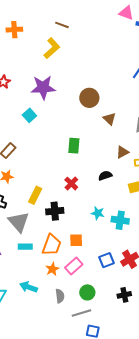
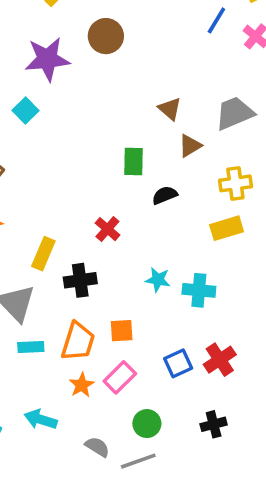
brown circle: (89, 98) -> (106, 36), moved
green rectangle: (74, 146) -> (134, 162), moved
brown triangle: (122, 152) -> (190, 146), moved
black semicircle: (105, 176) -> (165, 195), moved
gray semicircle: (60, 296) -> (97, 447), moved, turned -48

